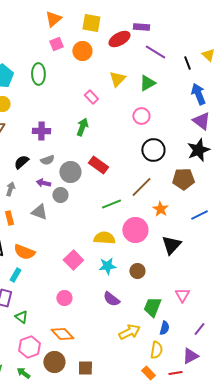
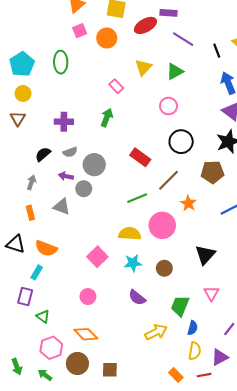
red rectangle: (98, 165) -> (140, 157), moved
black triangle: (171, 245) -> (205, 255), moved
yellow semicircle: (156, 350) -> (195, 351), moved

